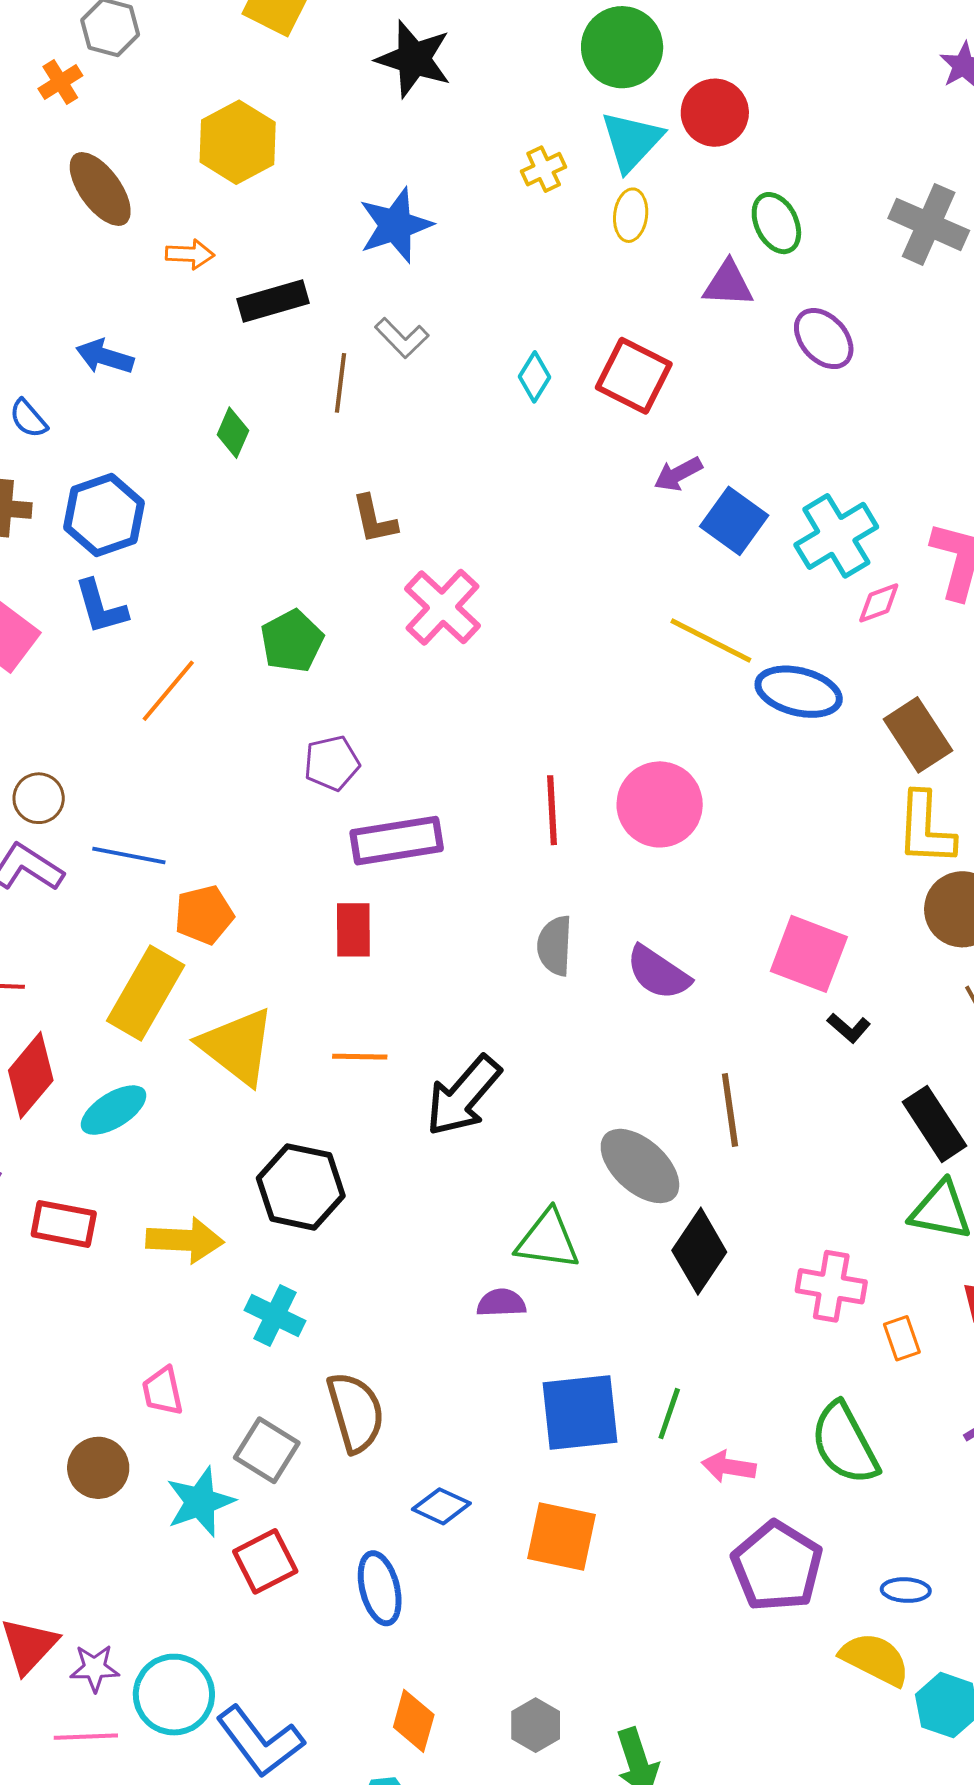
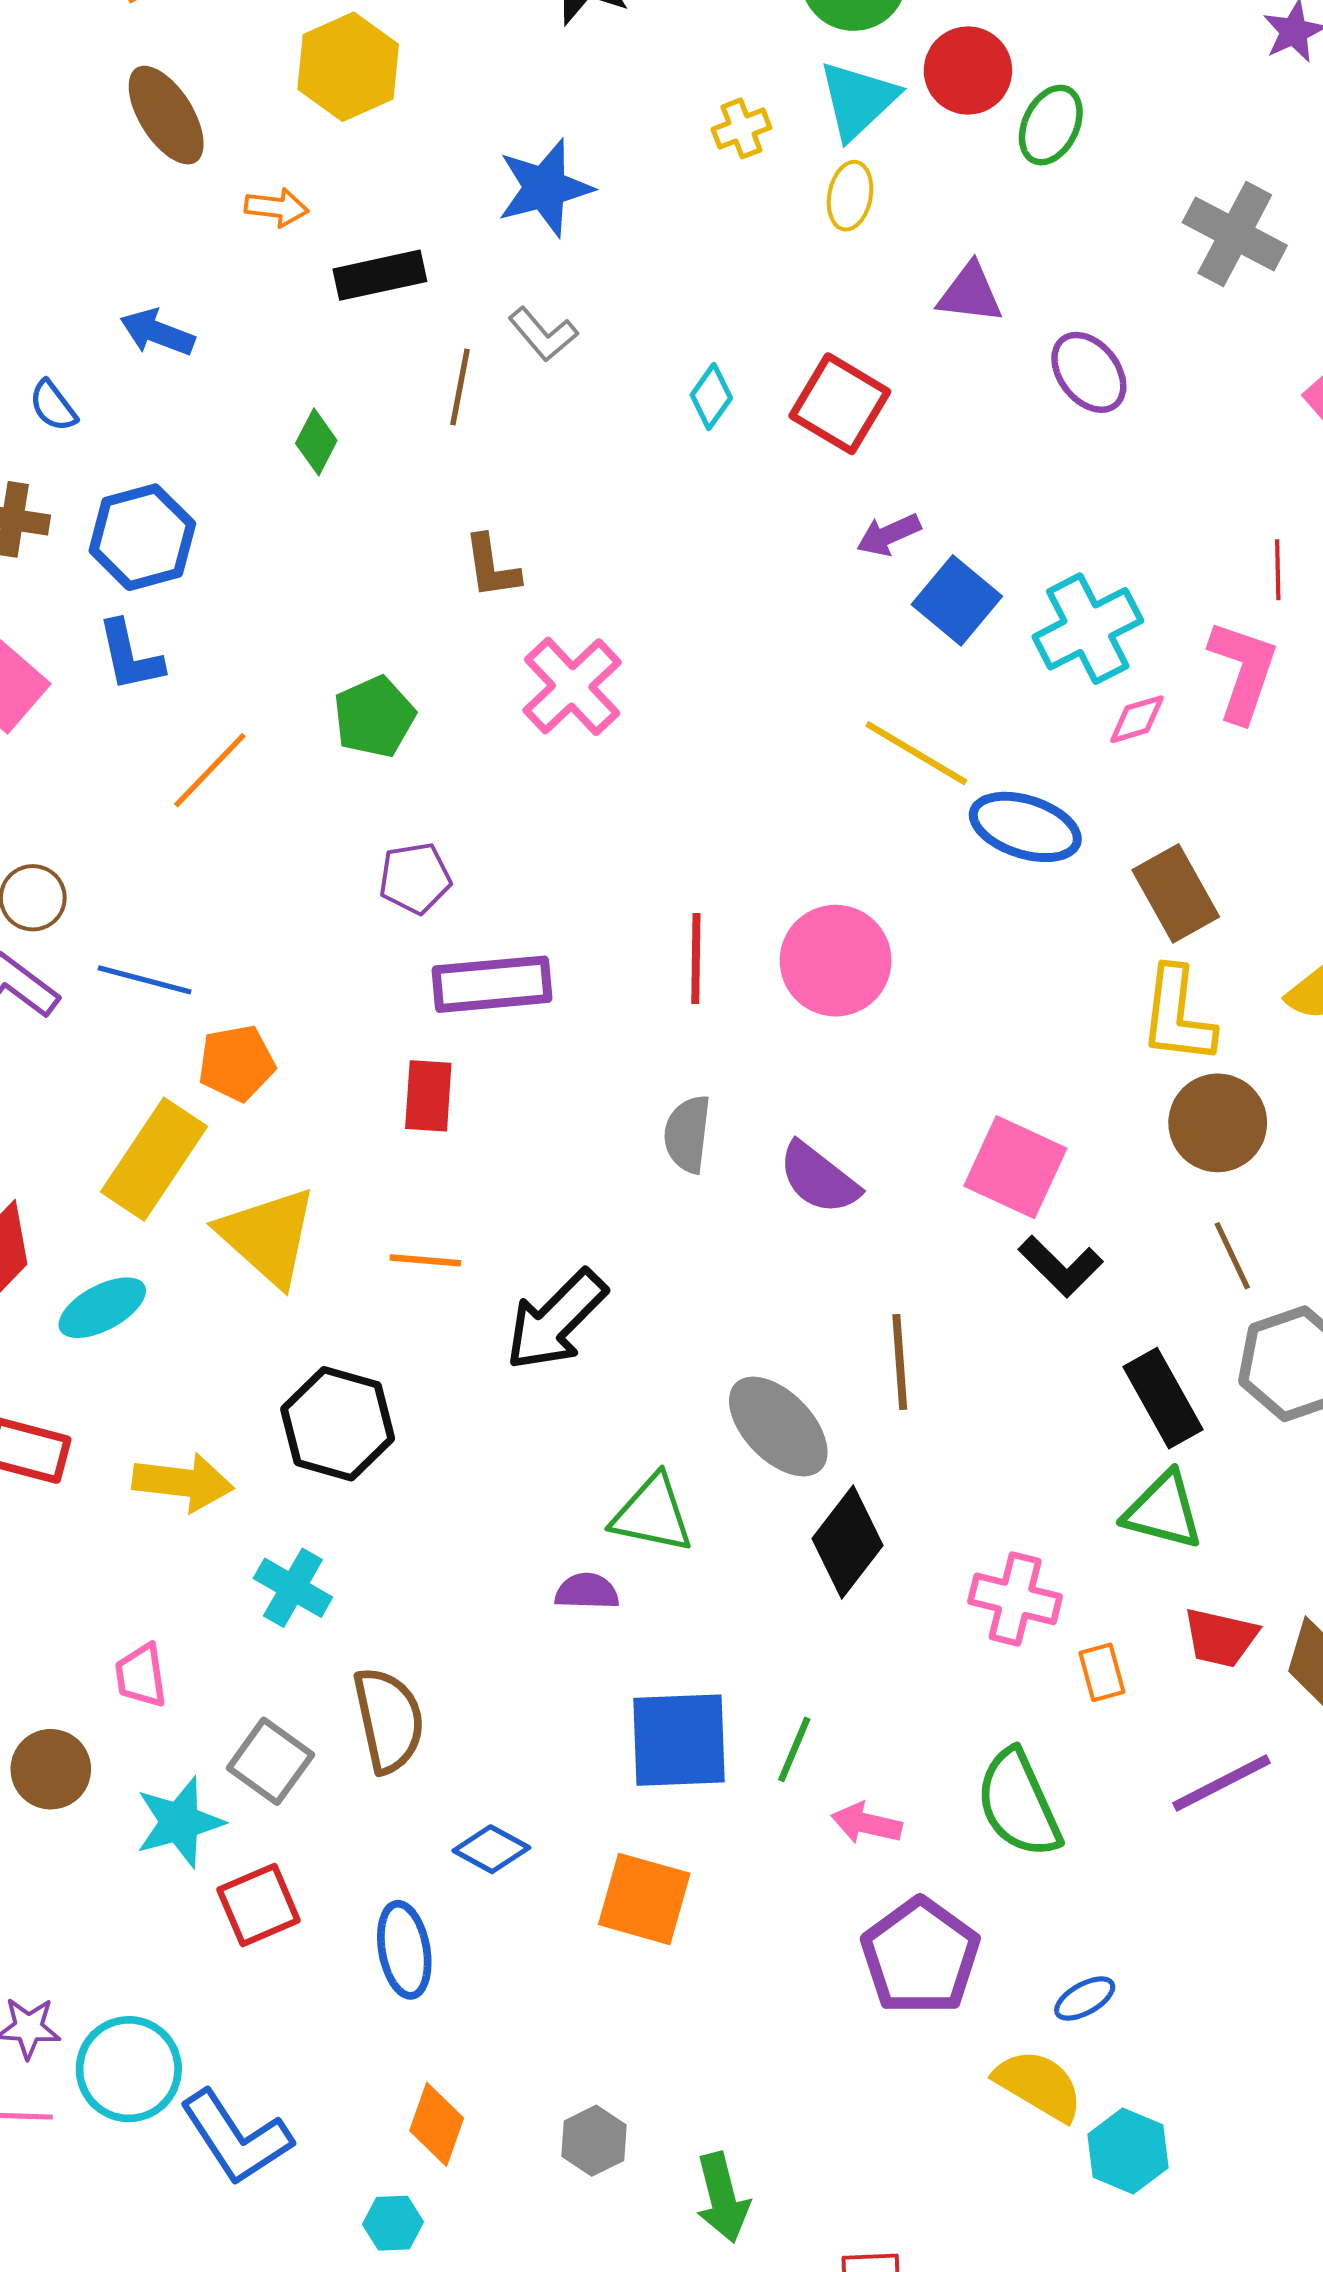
green ellipse: (776, 223) -> (1051, 125), moved, turned 48
black L-shape: (849, 1028) -> (1061, 1266), size x1.5
blue ellipse: (906, 1590) -> (1085, 1999), turned -36

